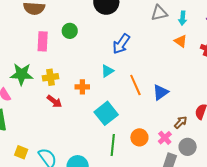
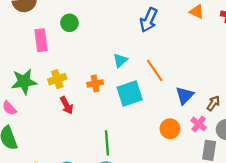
blue arrow: (121, 44) -> (149, 20), moved
blue triangle: (161, 92) -> (185, 95), moved
red arrow: (54, 101) -> (67, 105), turned 35
cyan square: (106, 113) -> (130, 94), moved, turned 30
green line: (113, 145) -> (107, 143), moved

